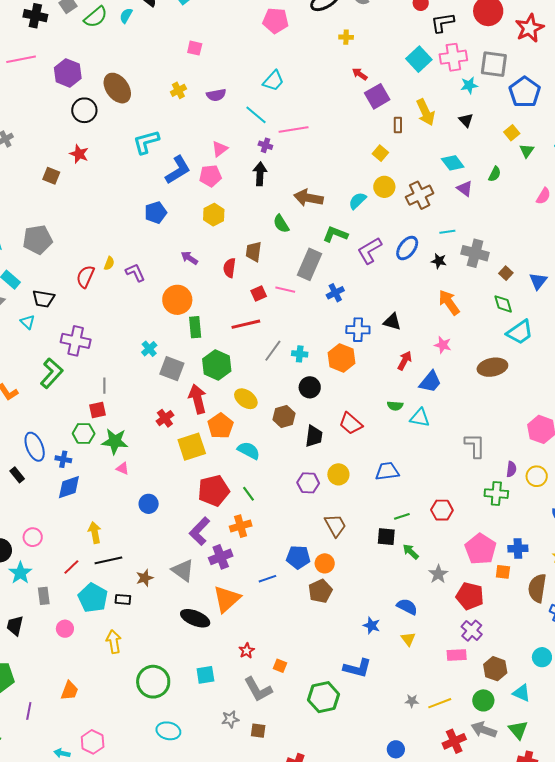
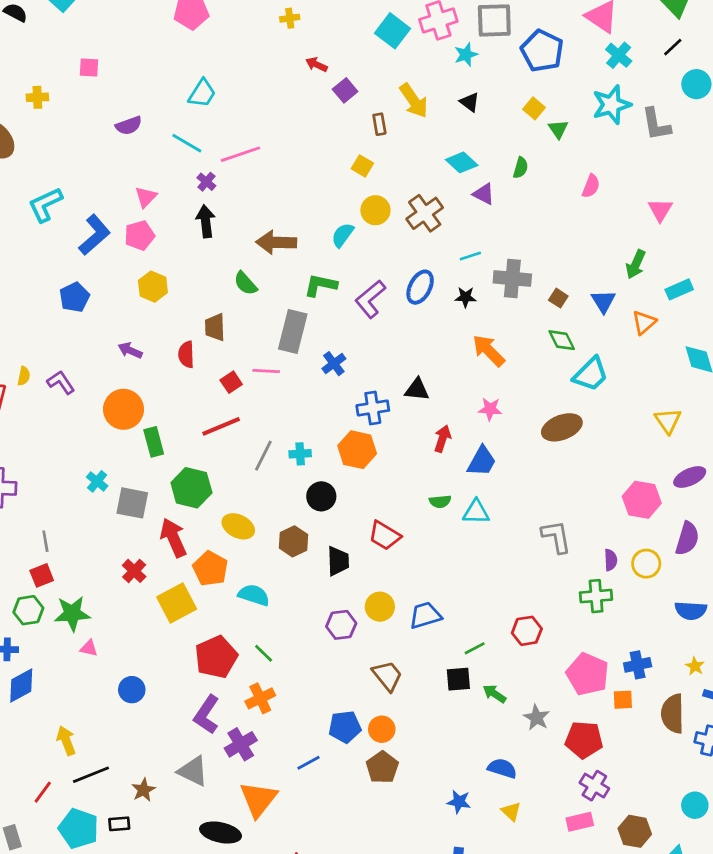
yellow cross: (178, 90) -> (37, 97), moved, turned 35
purple square: (377, 96) -> (345, 90), size x0.7
purple cross: (265, 145) -> (206, 182), turned 32
blue trapezoid: (387, 471) -> (425, 615), moved

